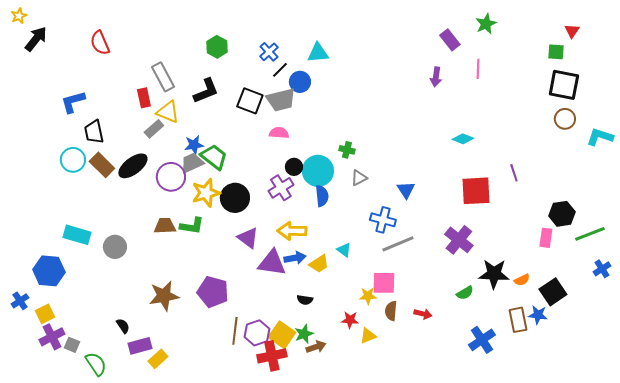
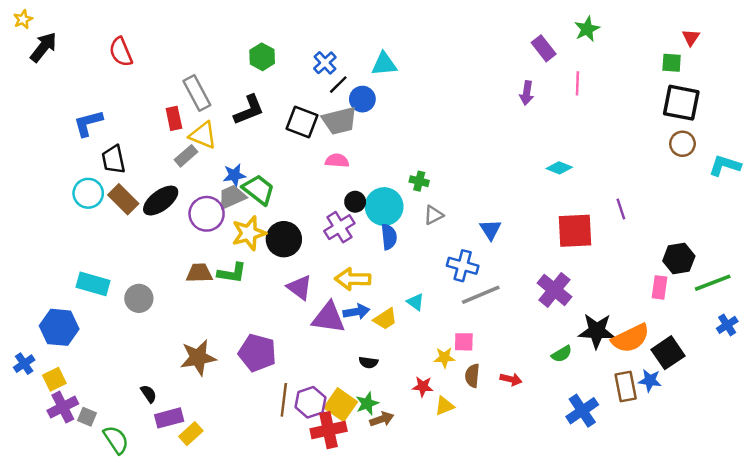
orange semicircle: (522, 280) -> (631, 338), size x2.0
pink square: (384, 283) -> (464, 342), size x0.7

